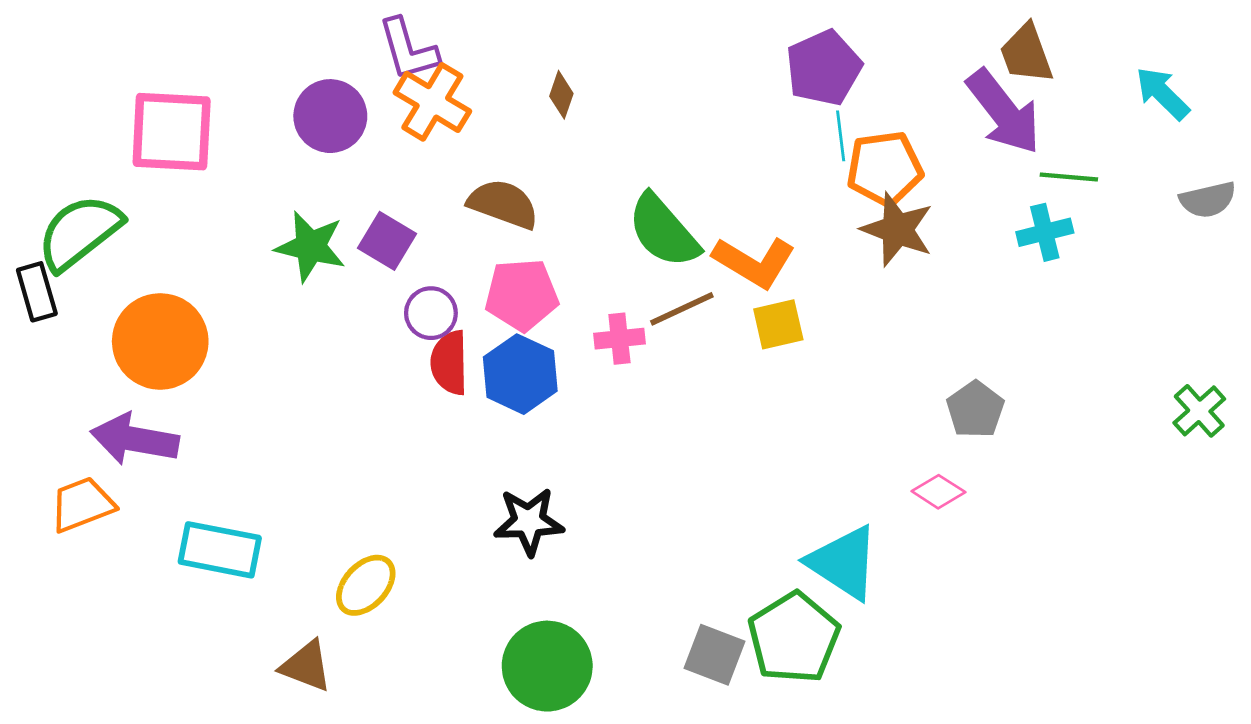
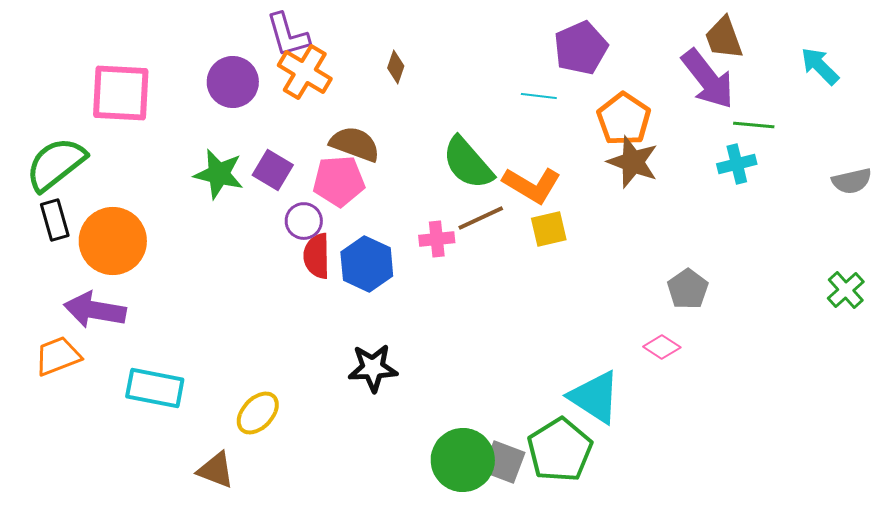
cyan line: (841, 136) -> (539, 96), moved, turned -76
orange pentagon: (885, 168) -> (624, 119), turned -30
gray semicircle: (1208, 200) -> (852, 181), moved
black rectangle: (37, 292) -> (55, 220), moved
pink pentagon: (522, 295) -> (339, 181), moved
green circle: (547, 666) -> (463, 460), moved

